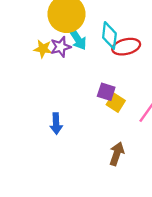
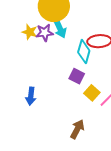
cyan diamond: (109, 35) -> (84, 51), moved
yellow square: (116, 103) -> (92, 93), moved

